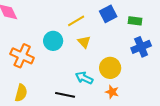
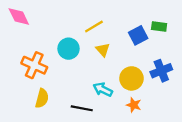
blue square: (108, 14) -> (138, 35), moved
blue cross: (141, 47) -> (161, 71), moved
yellow semicircle: (21, 93) -> (42, 98), moved

